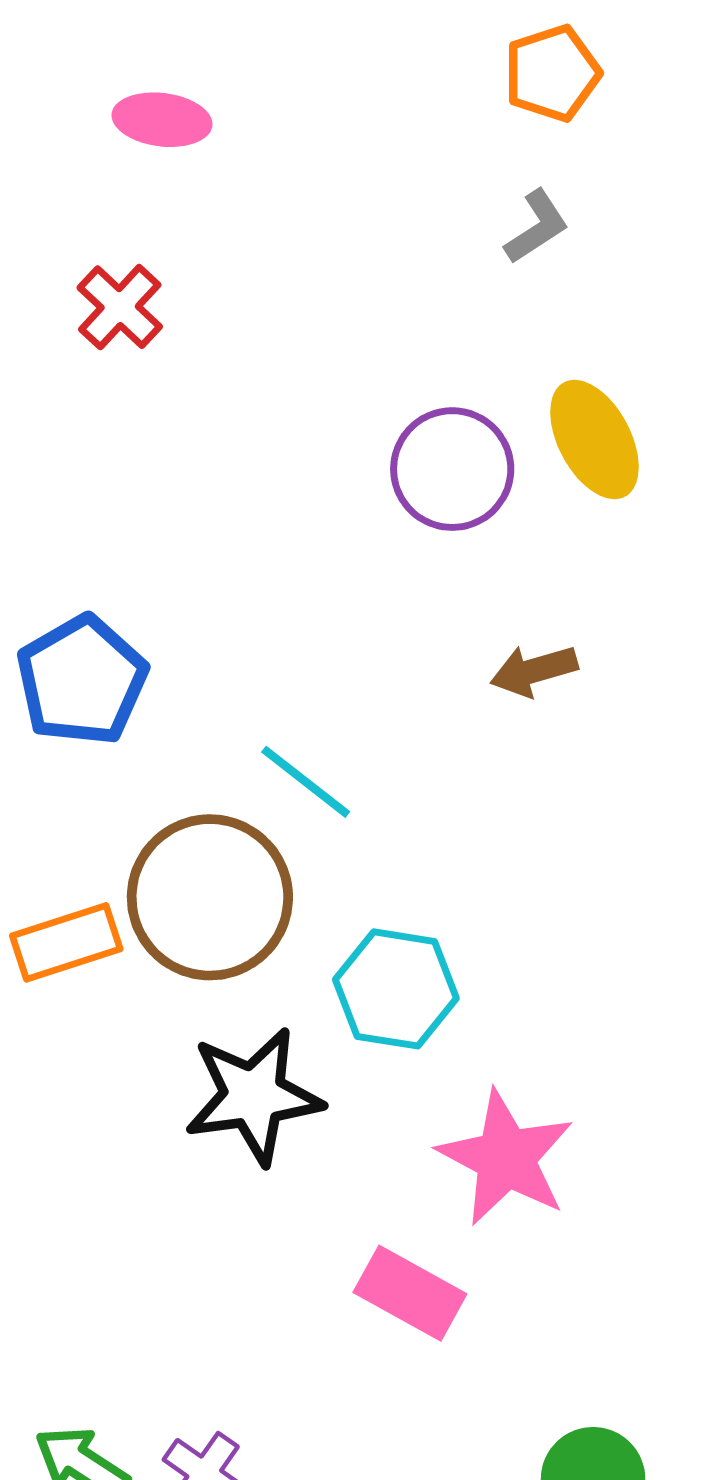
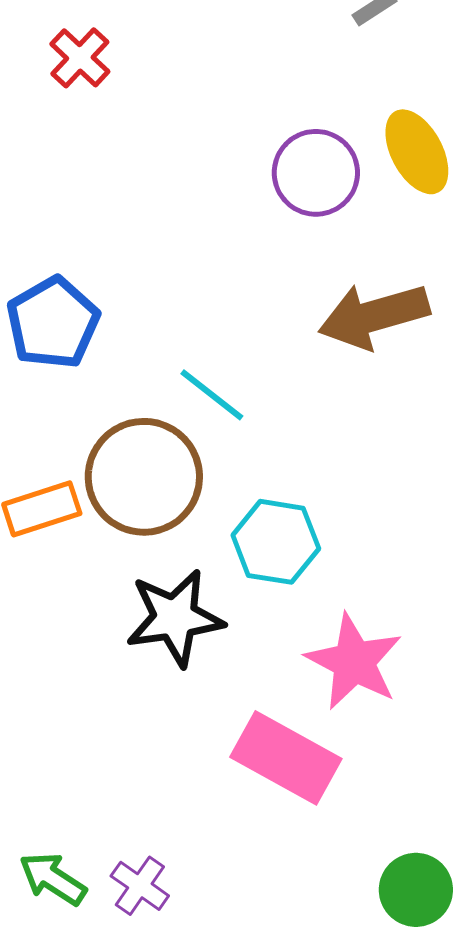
brown arrow: (534, 671) -> (374, 316), size x1.8
pink rectangle: (410, 1293) -> (286, 758), size x1.4

